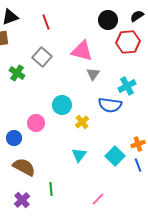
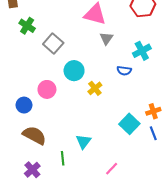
gray square: (42, 57) -> (53, 44), moved
green cross: (17, 73) -> (27, 26), moved
blue semicircle: (110, 105) -> (124, 71), size x0.6
cyan triangle: (79, 155) -> (83, 142), moved

